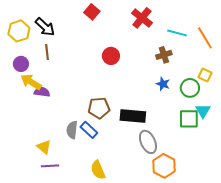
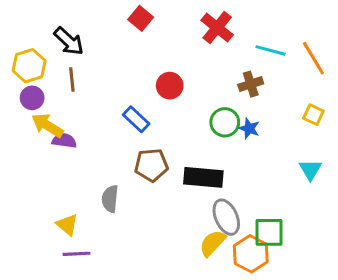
yellow hexagon: (19, 31) -> (29, 66), moved
green circle: (190, 88) -> (225, 122), moved
green square: (189, 119) -> (269, 232), moved
blue rectangle: (89, 130) -> (136, 119), moved
yellow semicircle: (98, 170) -> (213, 243), moved, turned 66

